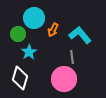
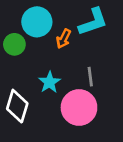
cyan L-shape: (80, 35) -> (93, 22), moved, turned 110
cyan star: (29, 52) -> (50, 82), moved

